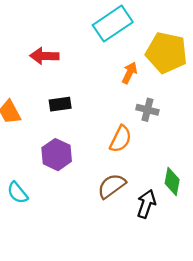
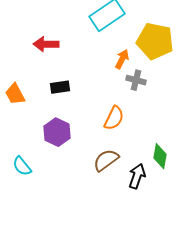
gray cross: (147, 110) -> (136, 80), moved

